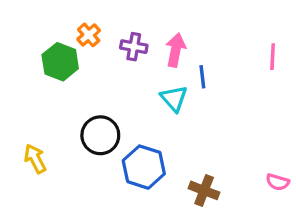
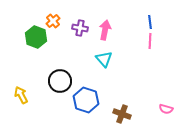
pink line: (273, 57) -> (150, 41), moved
blue line: (202, 77) -> (150, 22), moved

